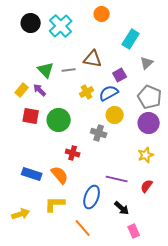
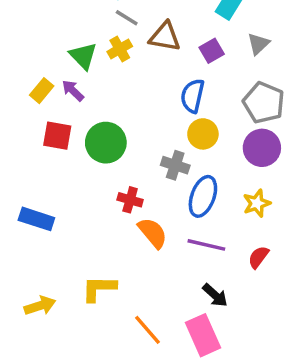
gray line: (69, 70) -> (127, 18), moved, turned 40
purple square: (120, 75) -> (212, 51), moved
yellow cross: (87, 92) -> (120, 49), moved
blue semicircle: (109, 93) -> (193, 96), turned -48
blue rectangle: (32, 174) -> (36, 219), moved
orange semicircle: (60, 175) -> (153, 233), moved
blue ellipse: (92, 197) -> (203, 196), moved
pink rectangle: (134, 231) -> (203, 335), moved, size x1.6

